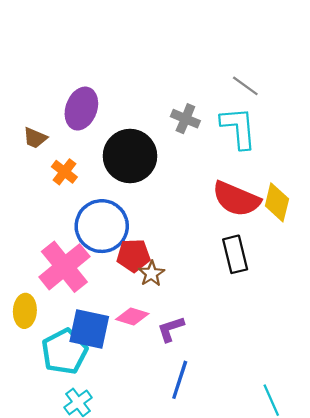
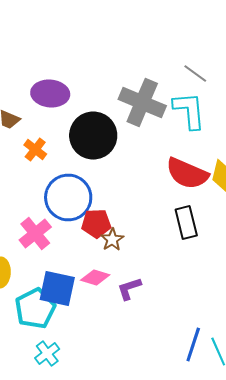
purple ellipse: (81, 109) -> (50, 94), turned 75
gray cross: (185, 119) -> (142, 102), size x1.8
pink cross: (64, 267) -> (35, 234), size x0.7
blue line: (180, 380) -> (193, 344), moved

